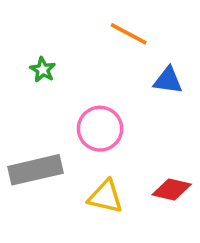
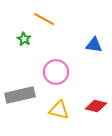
orange line: (129, 34) -> (44, 19), moved

